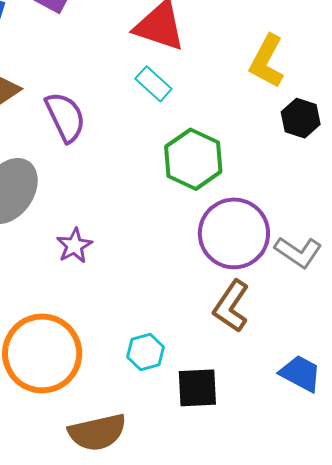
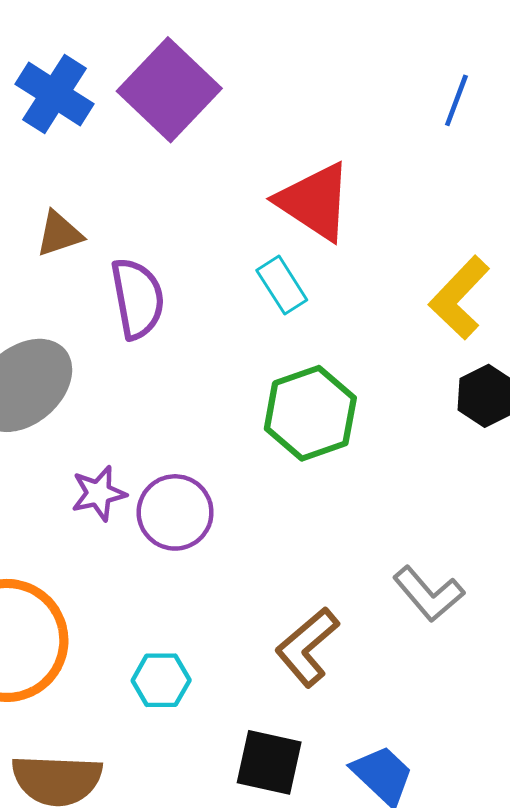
purple circle: (234, 233) -> (175, 512), moved, size x0.7
black square: (197, 388) -> (269, 762), moved

